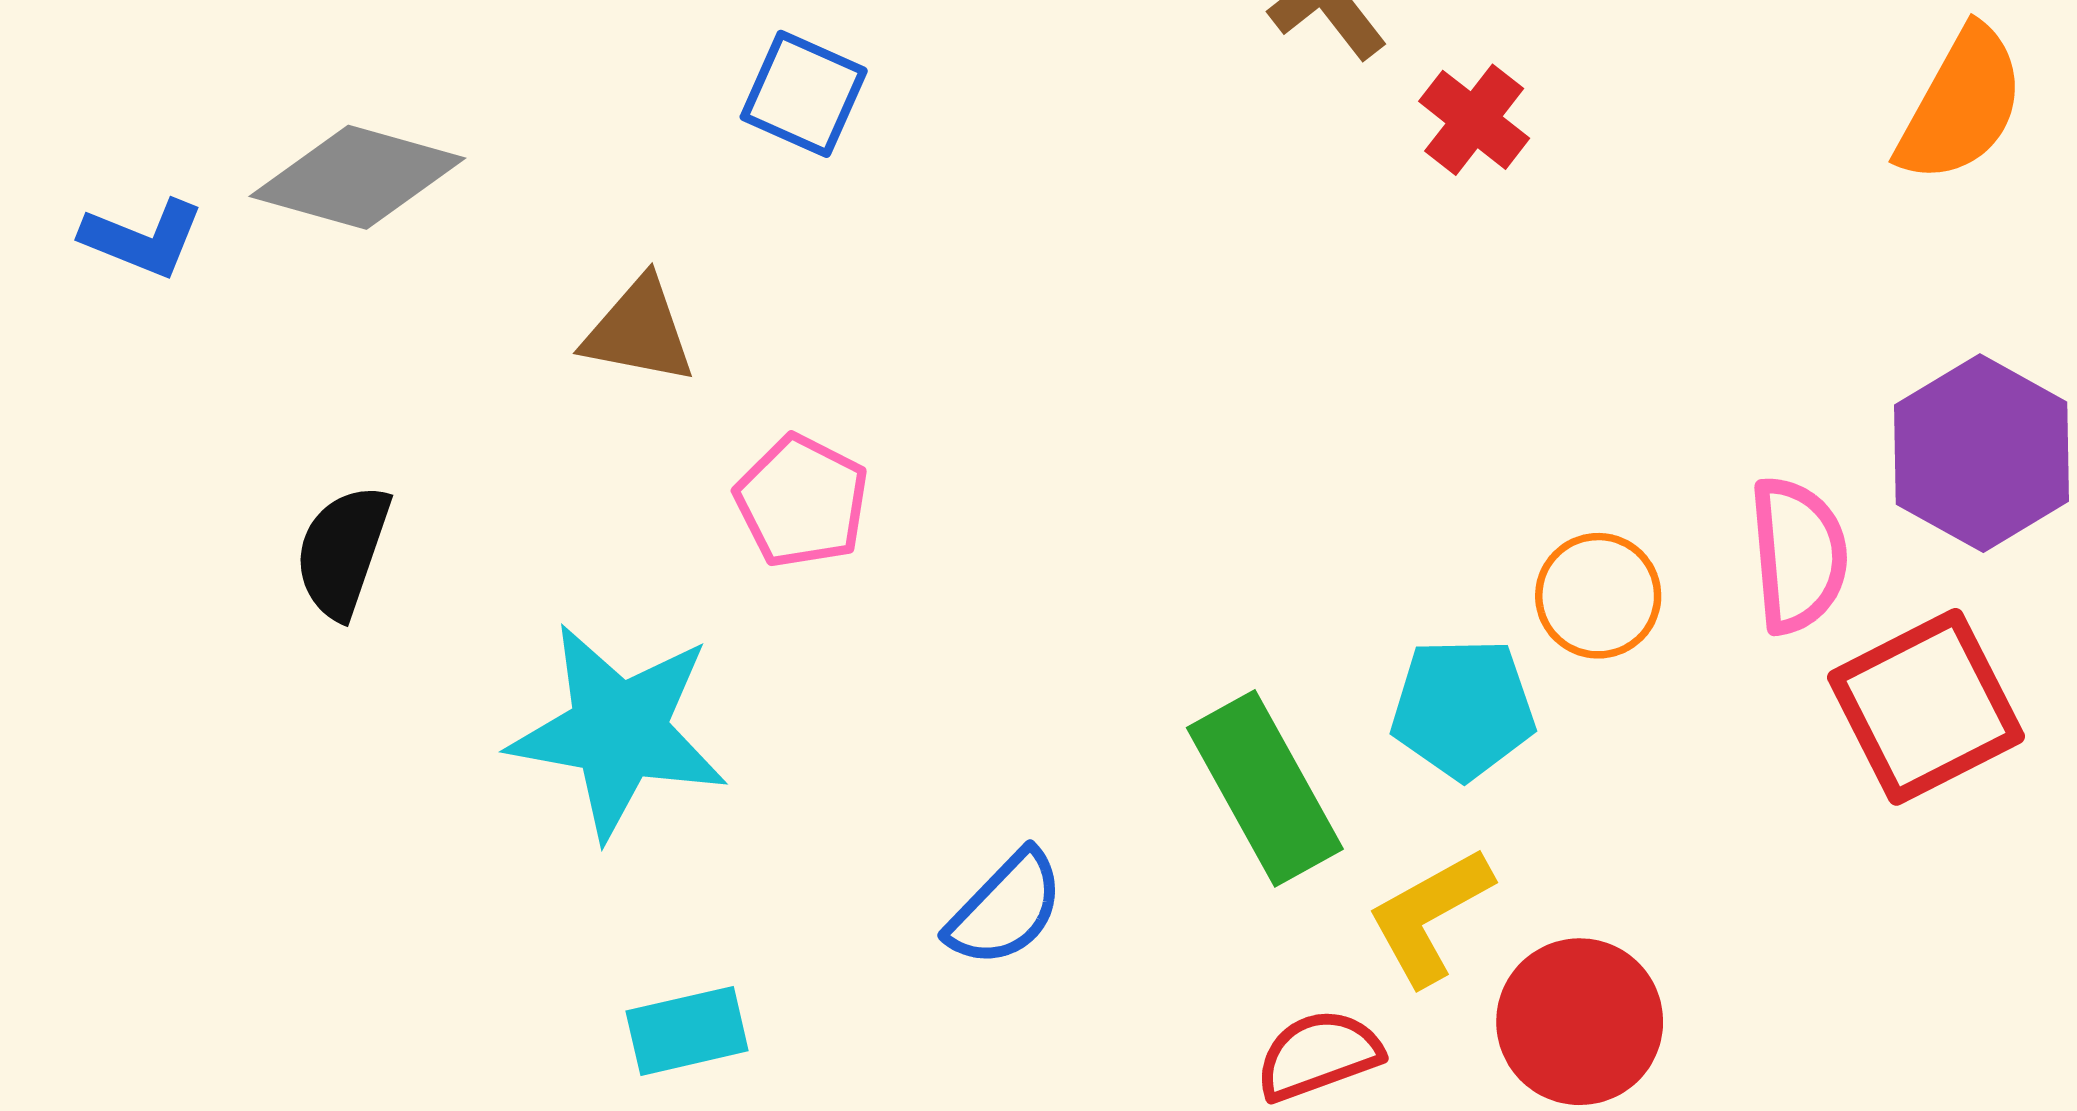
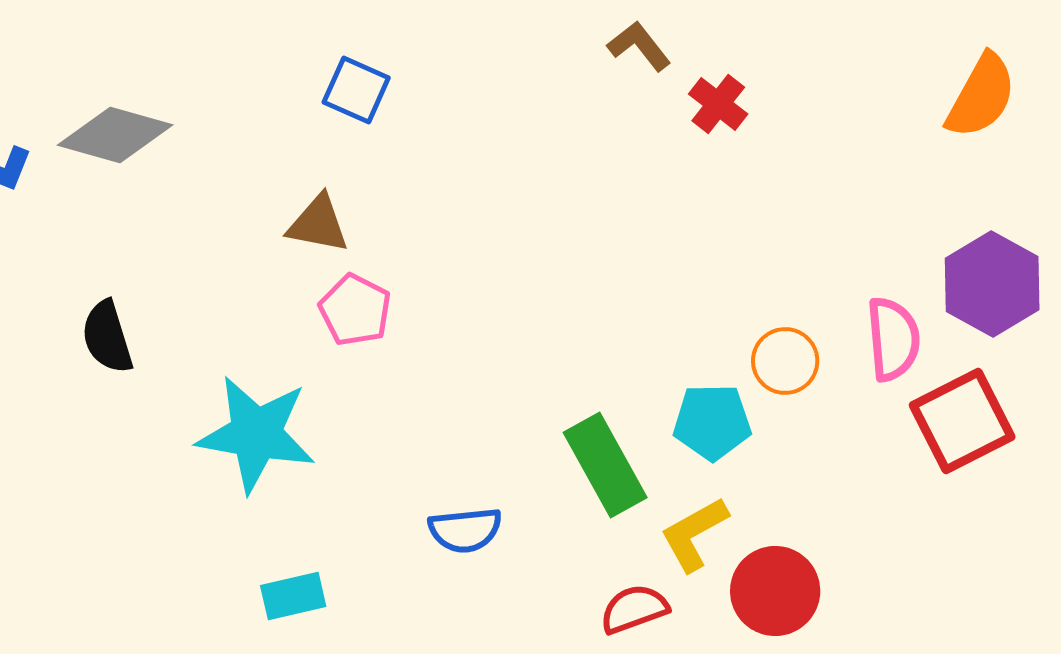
brown triangle: (639, 331) -> (318, 224), moved
black semicircle: (343, 551) -> (107, 337), turned -36
blue semicircle: (1006, 909) -> (465, 530), turned 40

